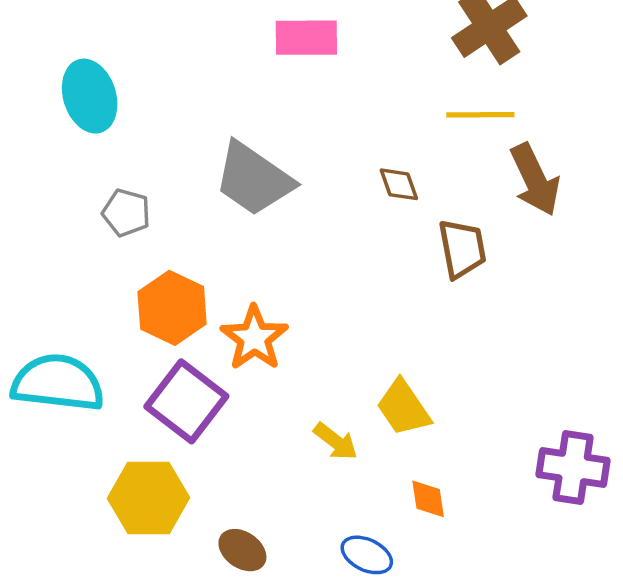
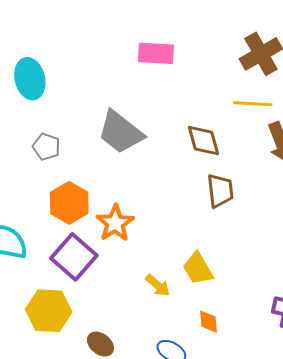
brown diamond: (399, 184) -> (204, 141), size x1.5
brown trapezoid: (462, 249) -> (220, 191), moved

